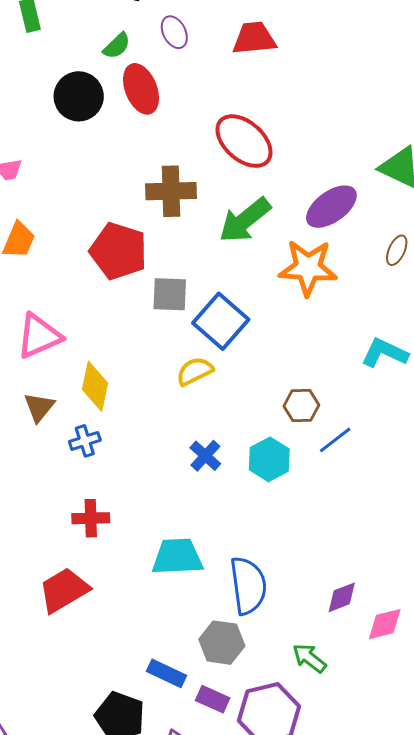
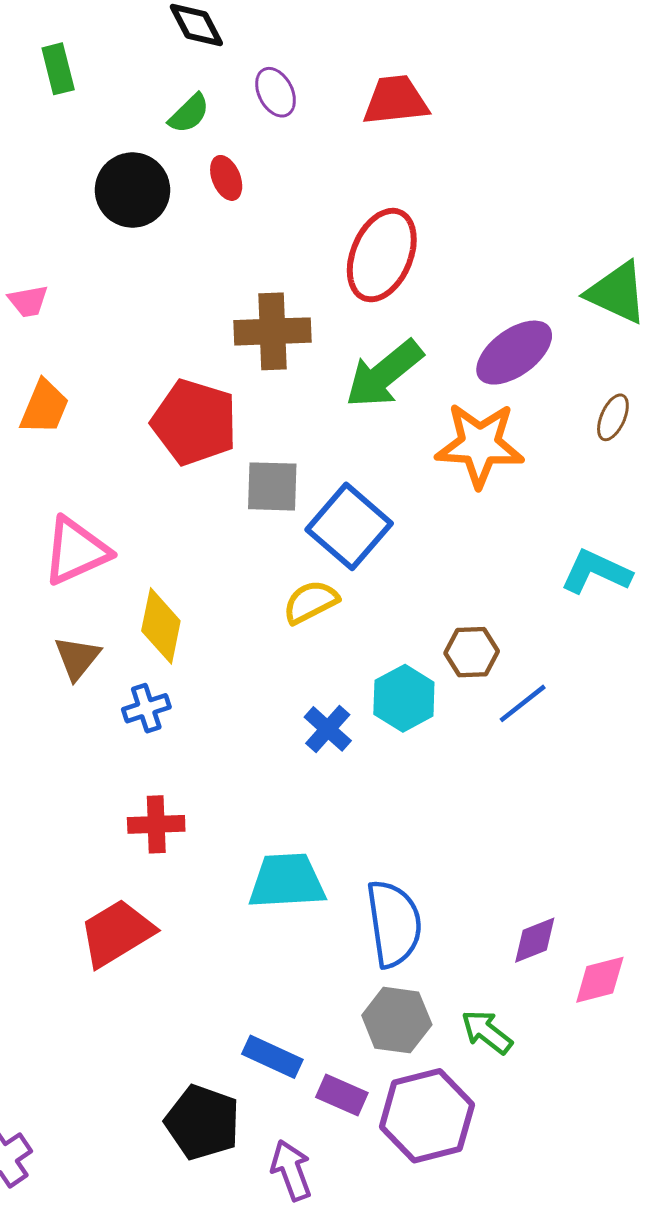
red ellipse: (141, 89) -> (226, 178), size x0.6
red ellipse: (244, 141) -> (382, 255), turned 72
cyan hexagon: (269, 459) -> (404, 698), moved
gray hexagon: (222, 643) -> (397, 1020), moved

